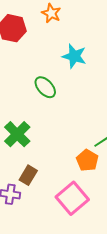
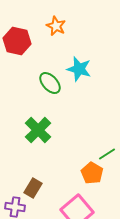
green ellipse: (45, 87) -> (50, 83), moved
green cross: (17, 134) -> (38, 130), moved

